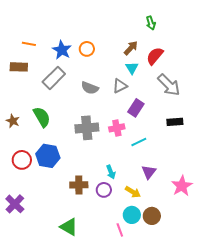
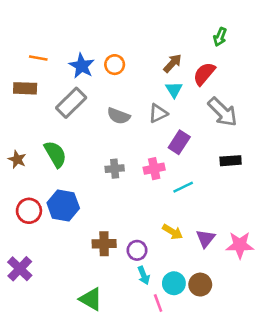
green arrow: (151, 23) -> (220, 37), moved, turned 40
gray cross: (87, 128) -> (115, 169), size x0.6
cyan arrow: (111, 172) -> (144, 275), moved
purple triangle: (149, 172) -> (206, 238), moved
pink star: (182, 186) -> (240, 245), turned 30
yellow arrow: (133, 192) -> (173, 232), moved

